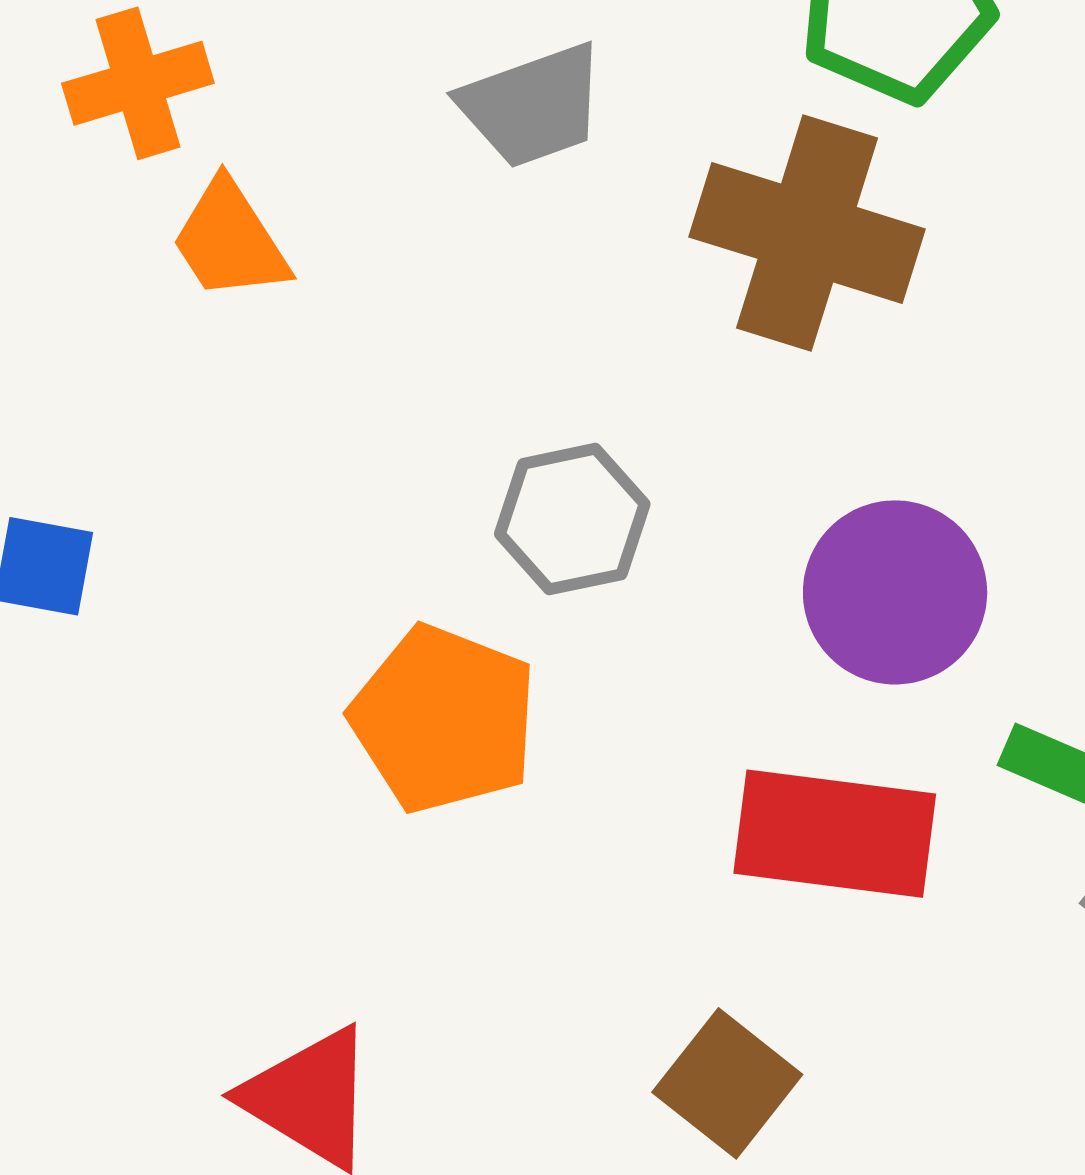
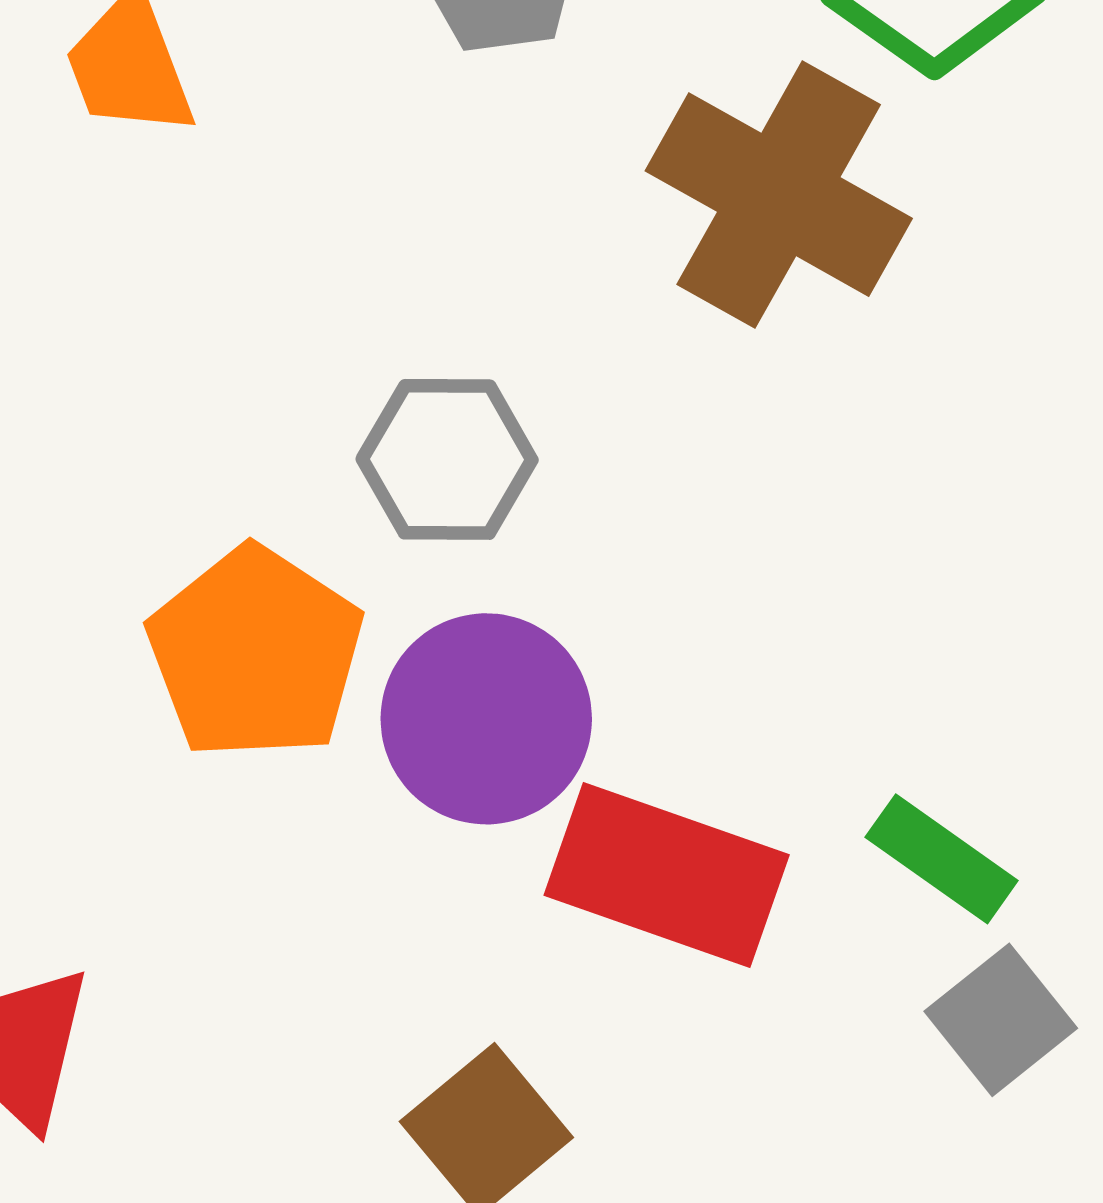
purple circle: (895, 592) -> (486, 719), moved

